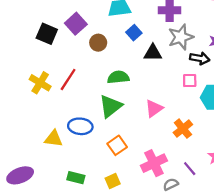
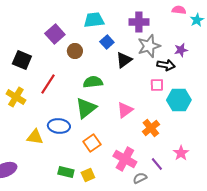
black square: (47, 34) -> (22, 60), moved
black triangle: (153, 53) -> (124, 60), turned -36
yellow cross: (40, 83) -> (16, 97), moved
pink cross: (154, 163) -> (125, 159), turned -35
green rectangle: (76, 178) -> (66, 172), moved

